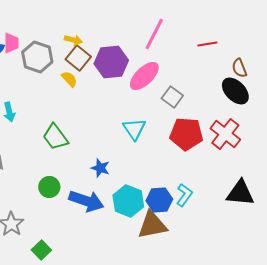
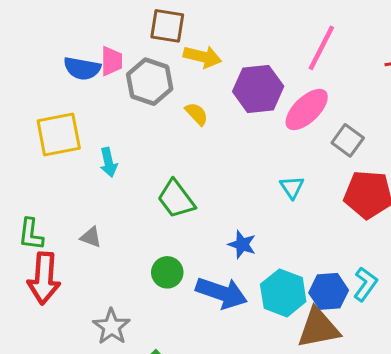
yellow arrow: (73, 40) -> (202, 57), size x1.4
brown square: (78, 58) -> (167, 26), moved, turned -30
cyan triangle: (134, 129) -> (292, 187), size x0.7

